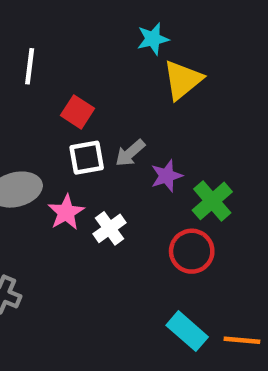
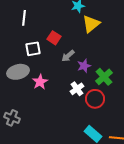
red square: (78, 112) -> (54, 38), moved
white square: (87, 158) -> (33, 49), moved
white cross: (110, 228) -> (77, 89), moved

